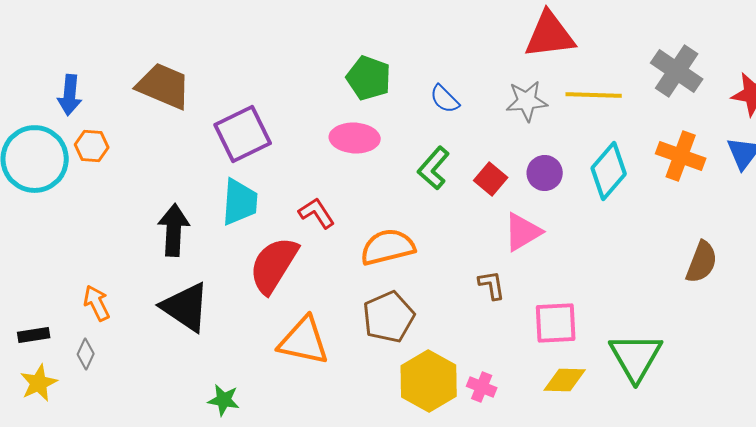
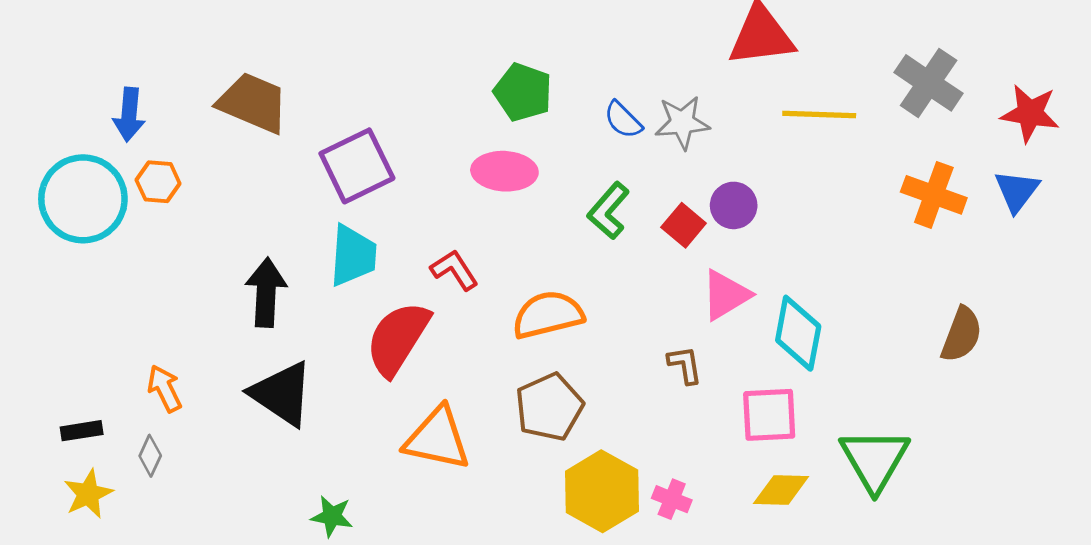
gray star: (527, 101) -> (682, 122), moved
cyan diamond: (609, 171) -> (798, 333), moved, turned -30
purple circle: (545, 173) -> (734, 205), moved

